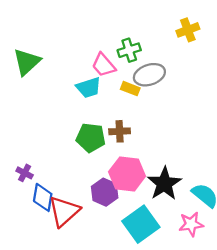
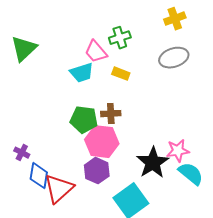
gray ellipse: (149, 75) -> (174, 58), moved
pink hexagon: (127, 174) -> (102, 142), moved
pink star: (191, 224) -> (178, 151), moved

